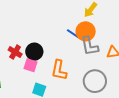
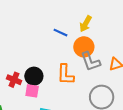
blue line: (73, 34) -> (60, 33), moved
orange L-shape: (59, 70) -> (65, 75), moved

